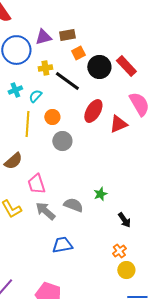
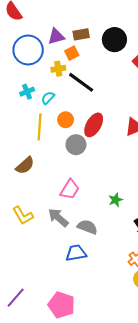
orange square: (78, 53) -> (72, 53), moved
black circle: (99, 67) -> (114, 40), moved
red ellipse: (93, 111) -> (94, 125), moved
pink trapezoid: (36, 184) -> (70, 189), moved, turned -130
gray semicircle: (73, 205) -> (87, 227), moved

